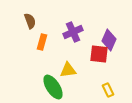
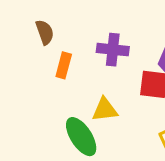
purple cross: (73, 32) -> (113, 50), turned 30

